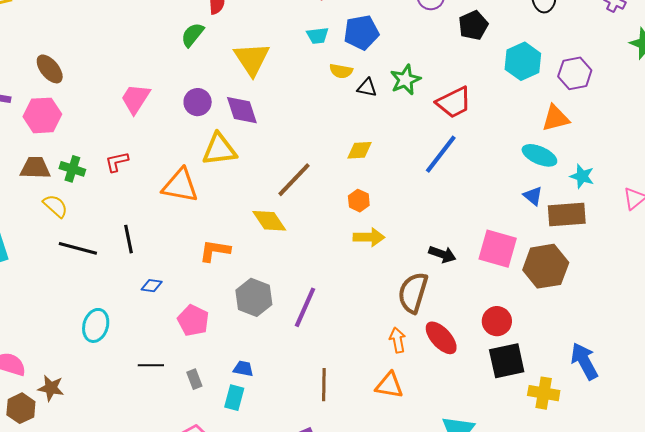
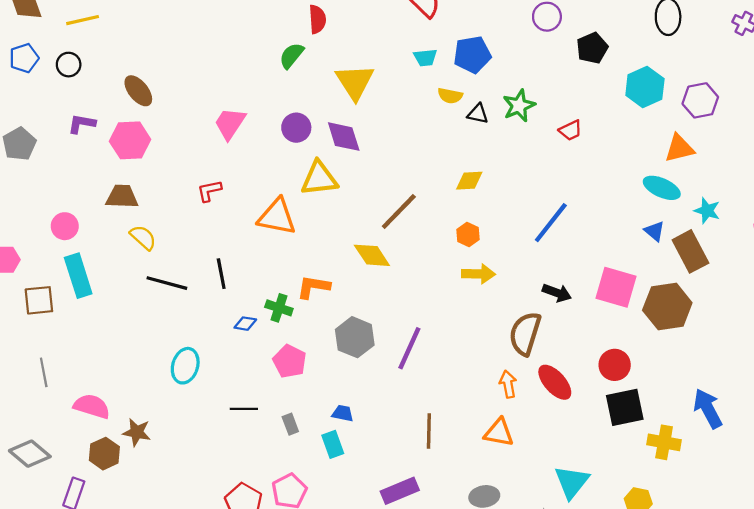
red trapezoid: (454, 102) -> (571, 130), size x0.6
blue line: (441, 154) -> (551, 223), moved
green cross: (72, 169) -> (279, 308), moved
brown rectangle: (567, 215) -> (690, 251), turned 66
cyan rectangle: (234, 398) -> (333, 444), turned -35

